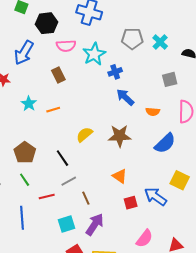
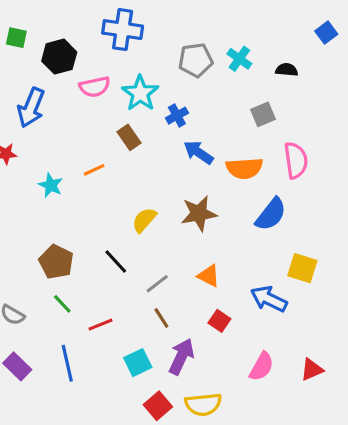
brown rectangle: (58, 75) -> (129, 137), moved
orange line: (53, 110) -> (94, 170), moved
orange semicircle: (153, 112) -> (244, 168), size x1.6
gray line: (69, 181) -> (157, 284), moved
red square: (131, 203) -> (219, 321), moved, turned -32

